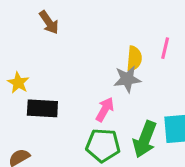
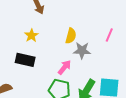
yellow semicircle: (134, 59) -> (71, 36), moved
yellow star: (18, 83) -> (31, 35), moved

